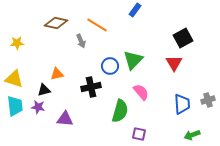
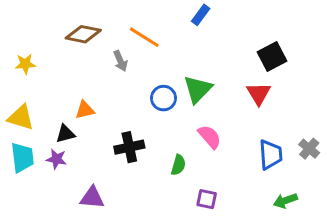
black cross: (91, 87) -> (129, 147), moved
gray cross: (208, 100) -> (309, 149), turned -32
green semicircle: (120, 111) -> (178, 165), size x0.6
purple triangle: (65, 119) -> (92, 198), moved

